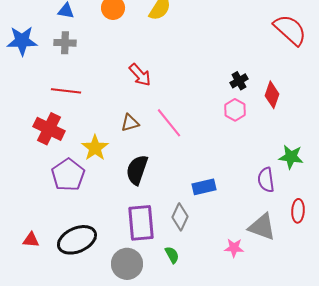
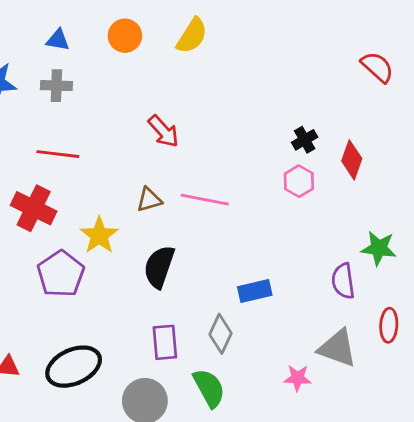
red semicircle: (290, 30) -> (377, 67), size x0.7
pink line: (169, 123) -> (205, 200), turned -40
purple rectangle: (141, 223) -> (165, 342), size x0.7
green semicircle: (172, 255) -> (209, 388), size x1.6

